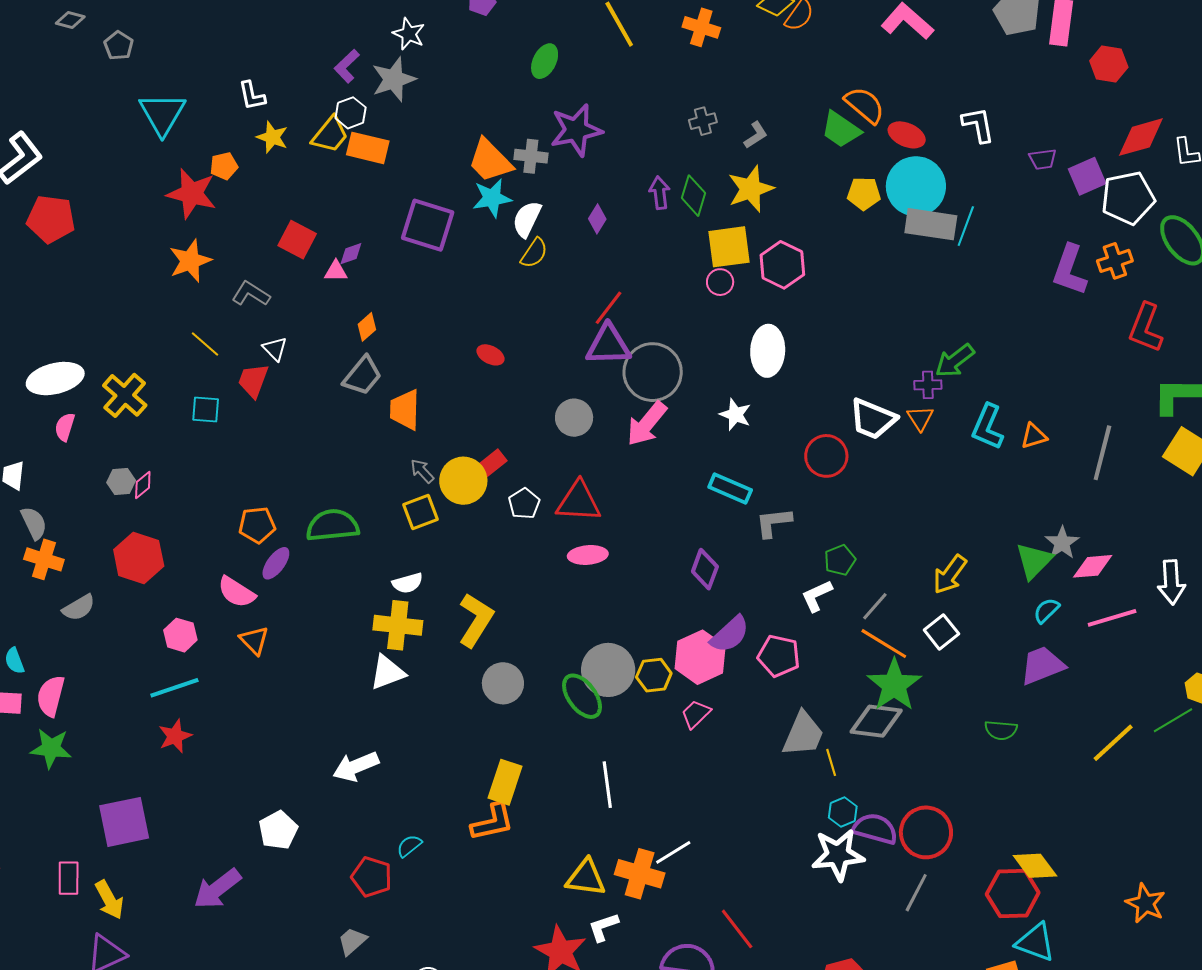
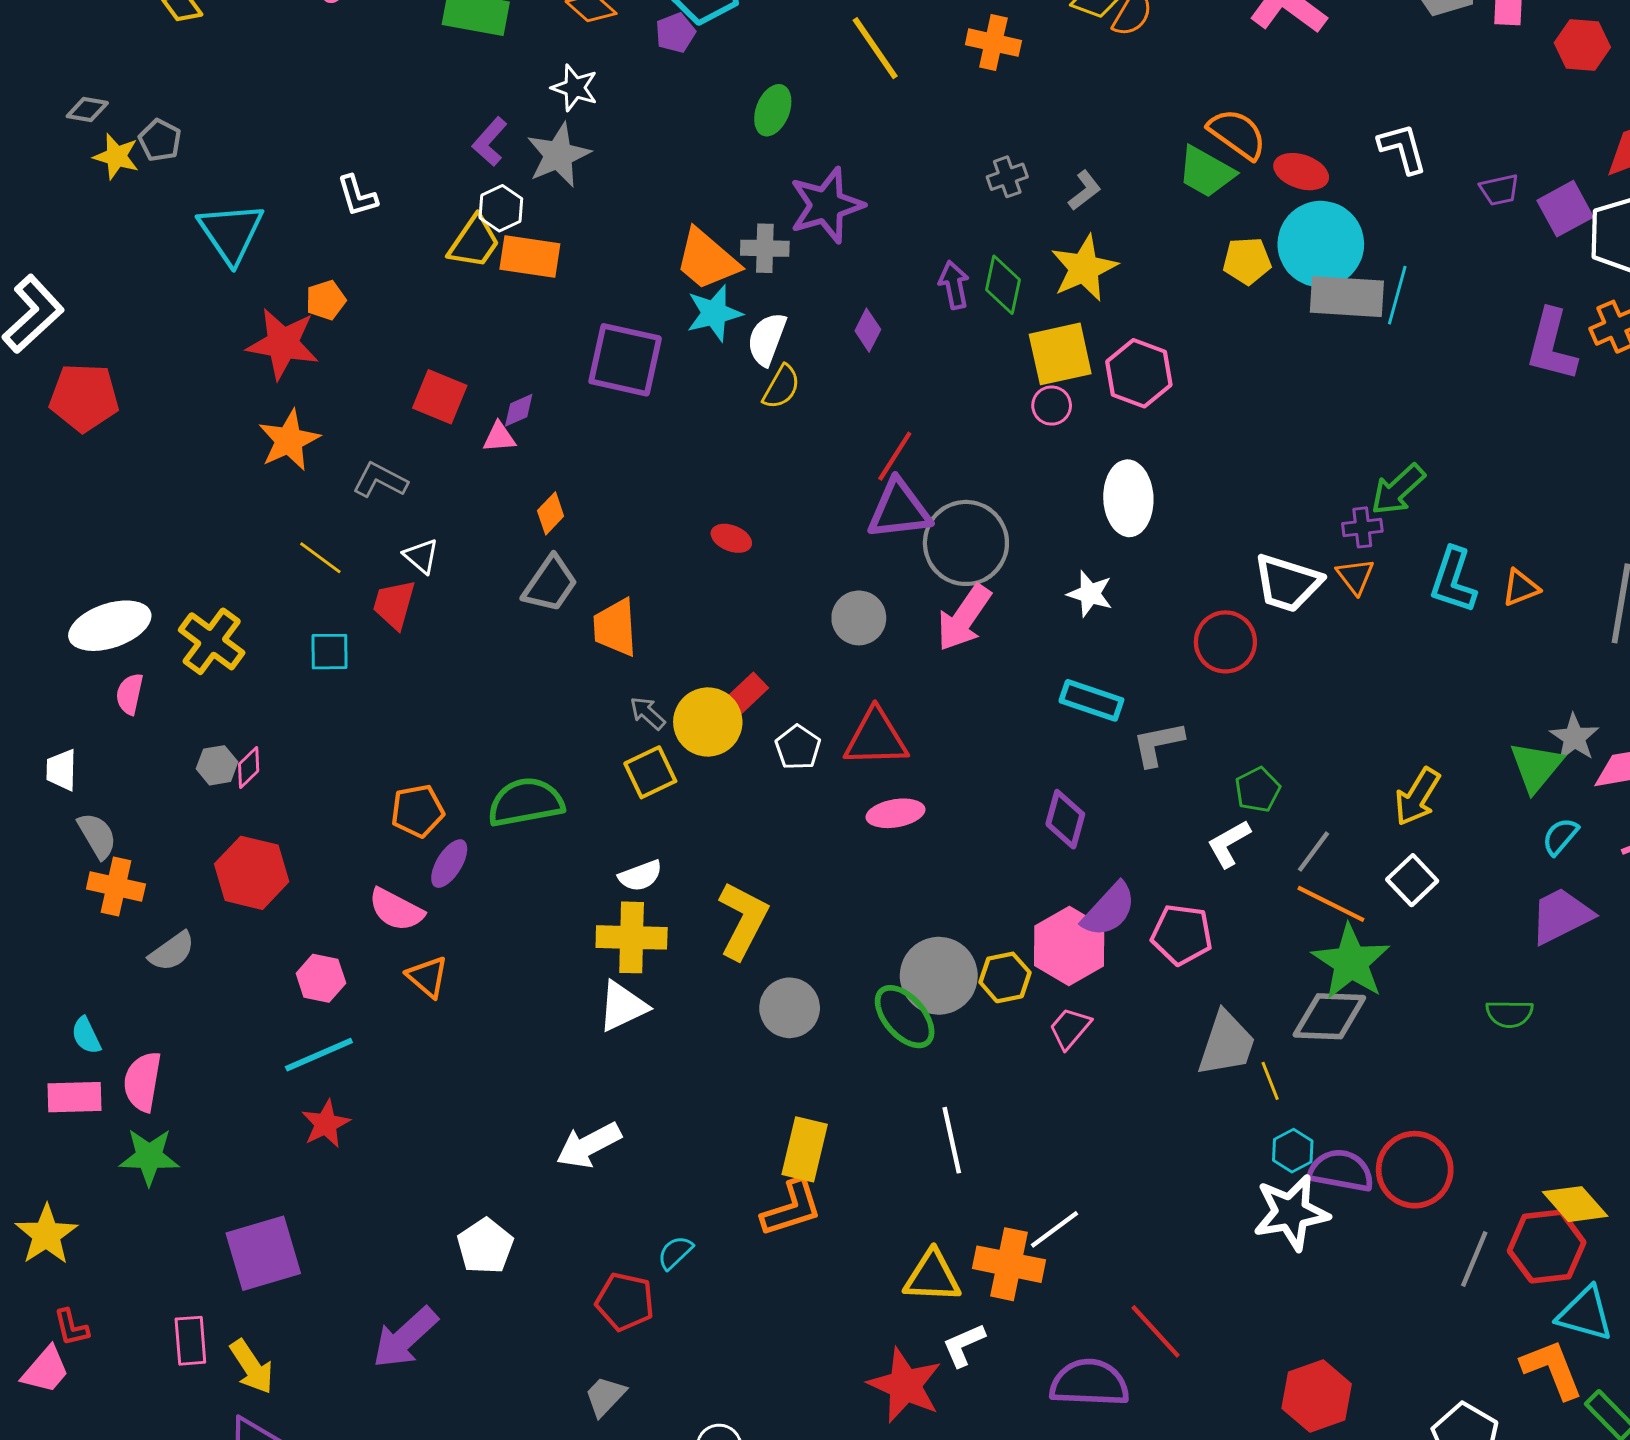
yellow star: (272, 137) -> (116, 156), moved
gray line: (916, 893) -> (1474, 1259), moved

